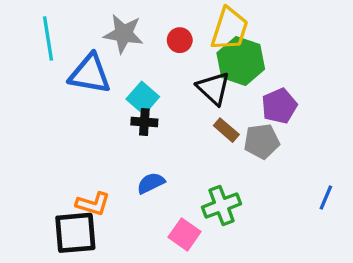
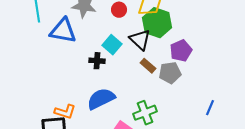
cyan square: (143, 98) -> (112, 45), moved
blue semicircle: (151, 183) -> (101, 99), size x1.6

